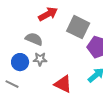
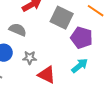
gray star: (40, 59) -> (30, 58), moved

